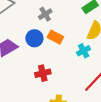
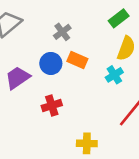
red cross: (43, 73) -> (52, 106), moved

